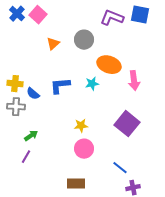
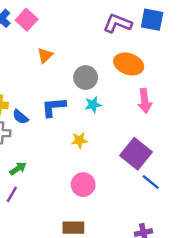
gray circle: (84, 40) -> (86, 78), moved
orange ellipse: (109, 65) -> (129, 64), moved
yellow star: (81, 126) -> (79, 140), moved
blue line: (120, 168) -> (151, 182), moved

